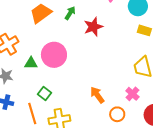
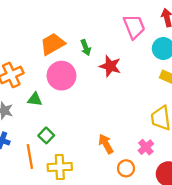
green arrow: (70, 13) -> (86, 48), turned 120
red star: (93, 27) -> (110, 66), turned 30
pink circle: (54, 55) -> (61, 76), moved

